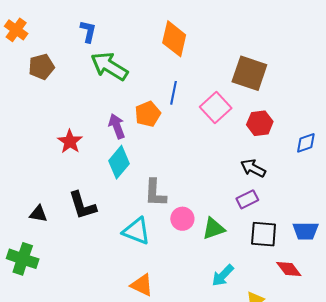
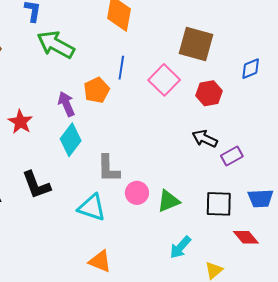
blue diamond: (306, 143) -> (251, 69), moved
purple rectangle: (247, 199) -> (232, 156), moved

